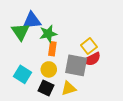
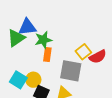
green triangle: (20, 32) -> (16, 38), turned 30
red semicircle: (92, 59) -> (98, 57), moved
yellow circle: (49, 69) -> (33, 80), moved

